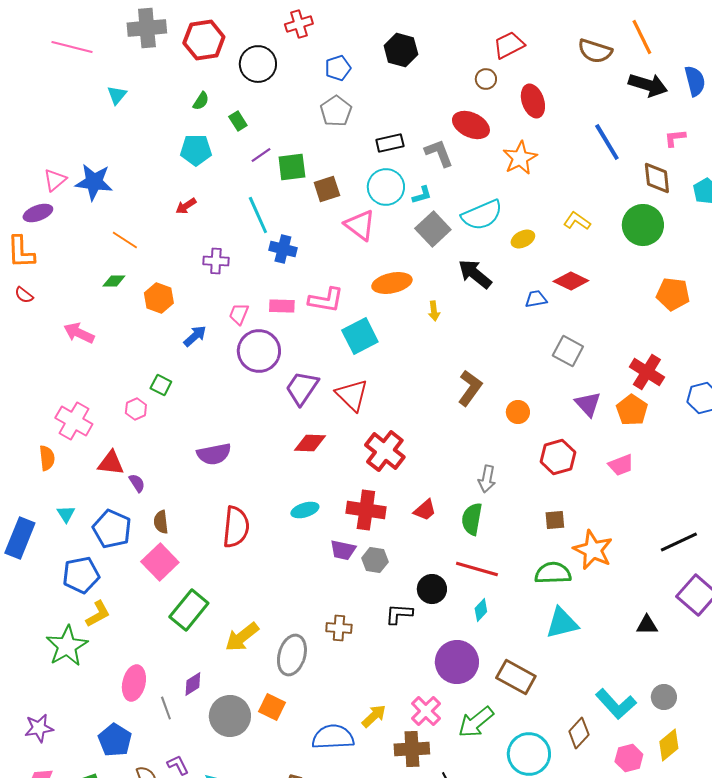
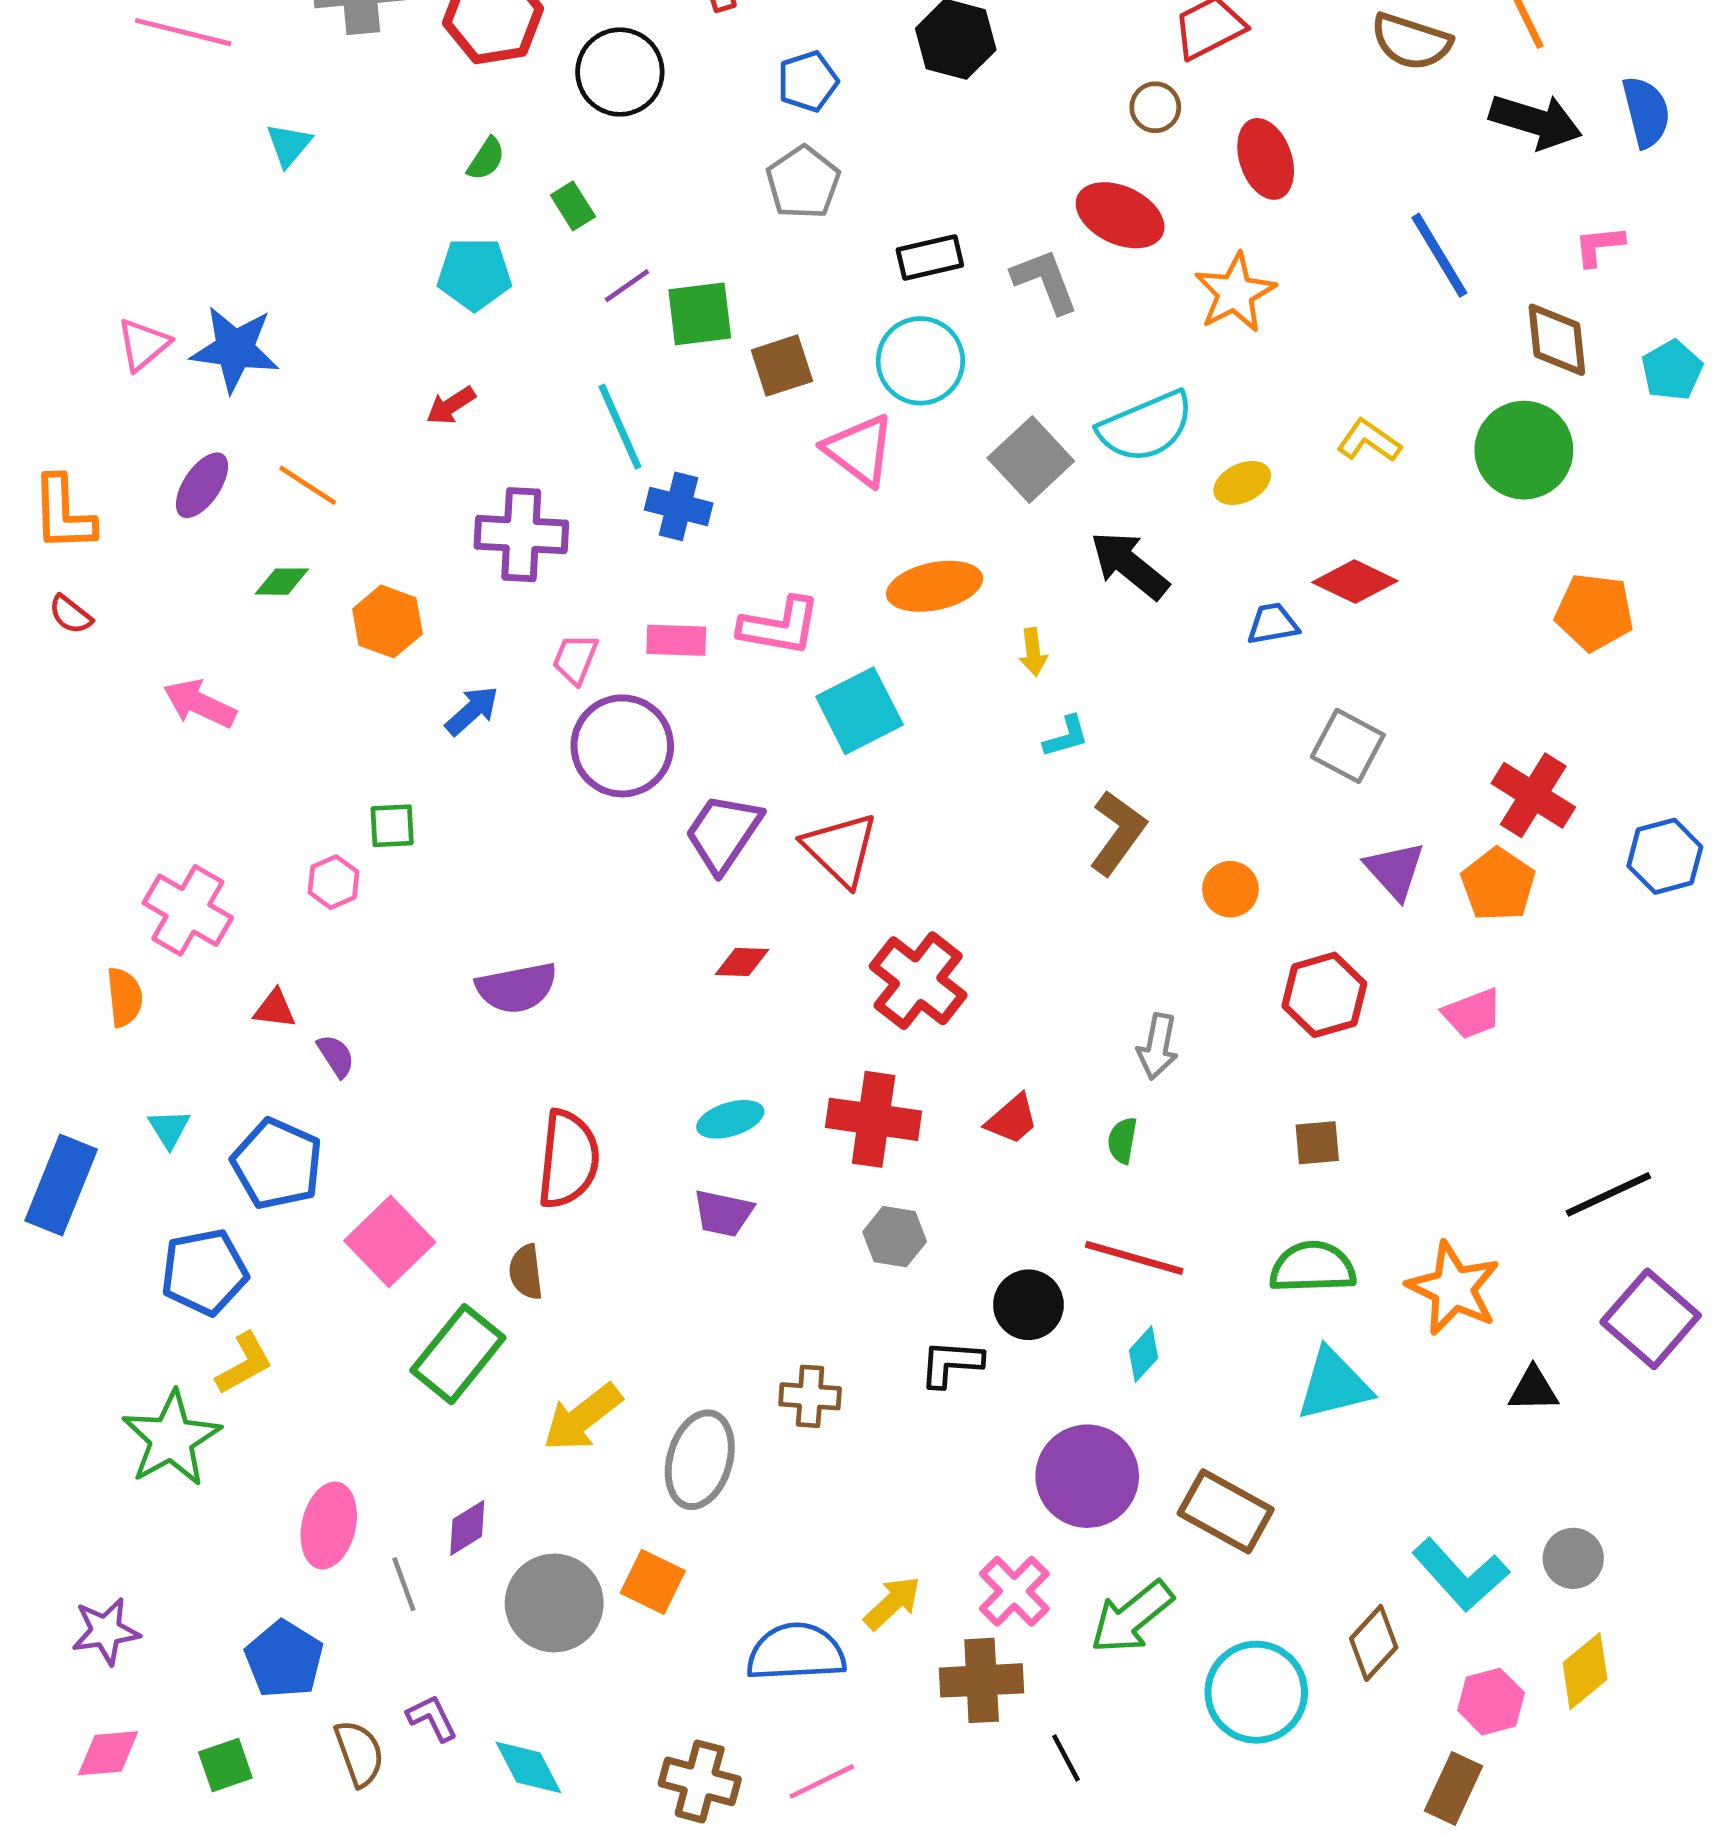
cyan L-shape: (422, 195) -> (1066, 737), moved
purple ellipse: (38, 213) -> (202, 485), moved, turned -36
purple cross: (216, 261) -> (521, 535), size x1.5
green square: (161, 385) -> (392, 826), turned -30
red diamond: (310, 443) -> (742, 962), size x0.7
red triangle: (111, 463) -> (275, 1009), size x0.7
green semicircle: (472, 519) -> (1122, 1140), size x0.6
brown semicircle: (161, 522) -> (526, 1272), moved
purple trapezoid: (343, 550) -> (723, 1213), moved
orange star: (593, 550) -> (1453, 1288), moved

